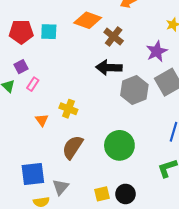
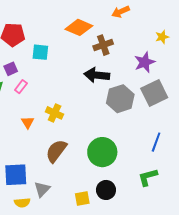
cyan square: (49, 32) -> (40, 52), moved
brown cross: (114, 37) -> (103, 45), turned 30
black circle: (126, 194) -> (106, 190), moved

